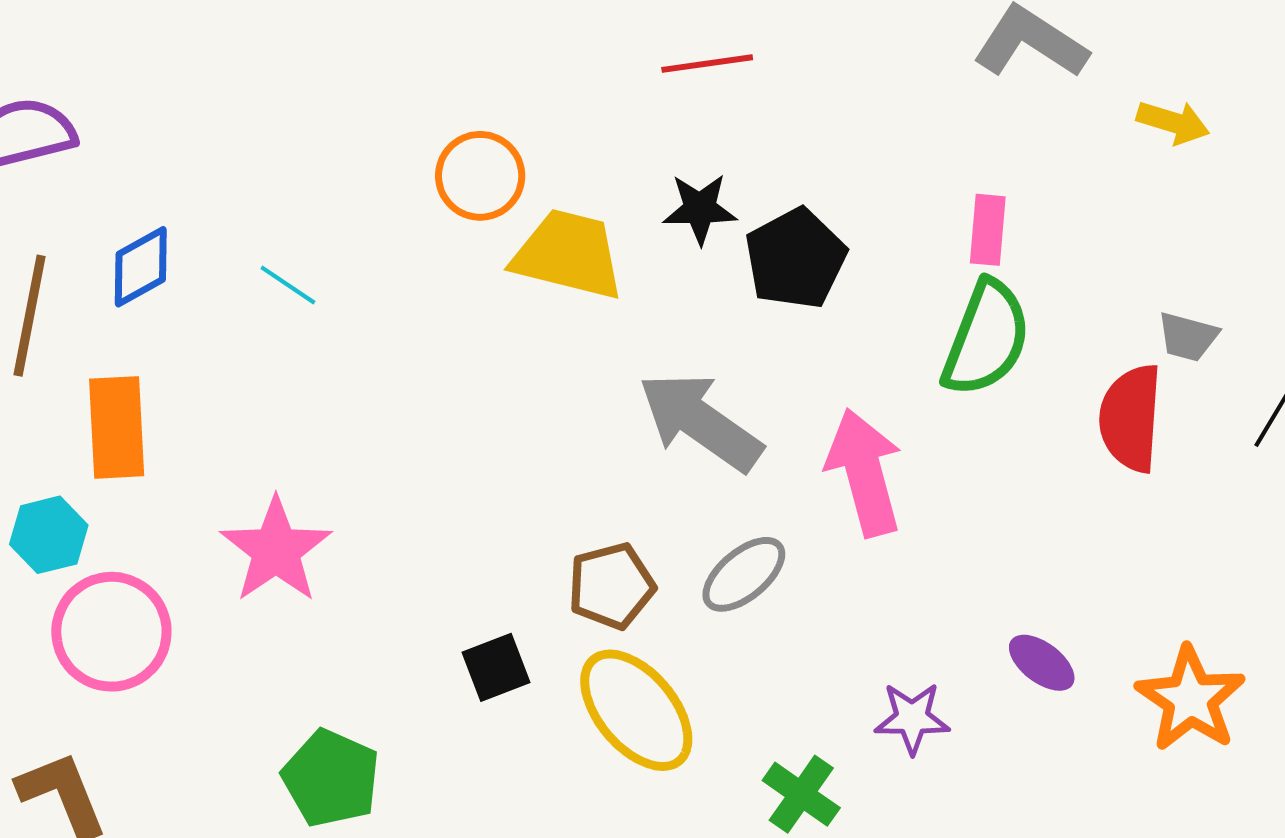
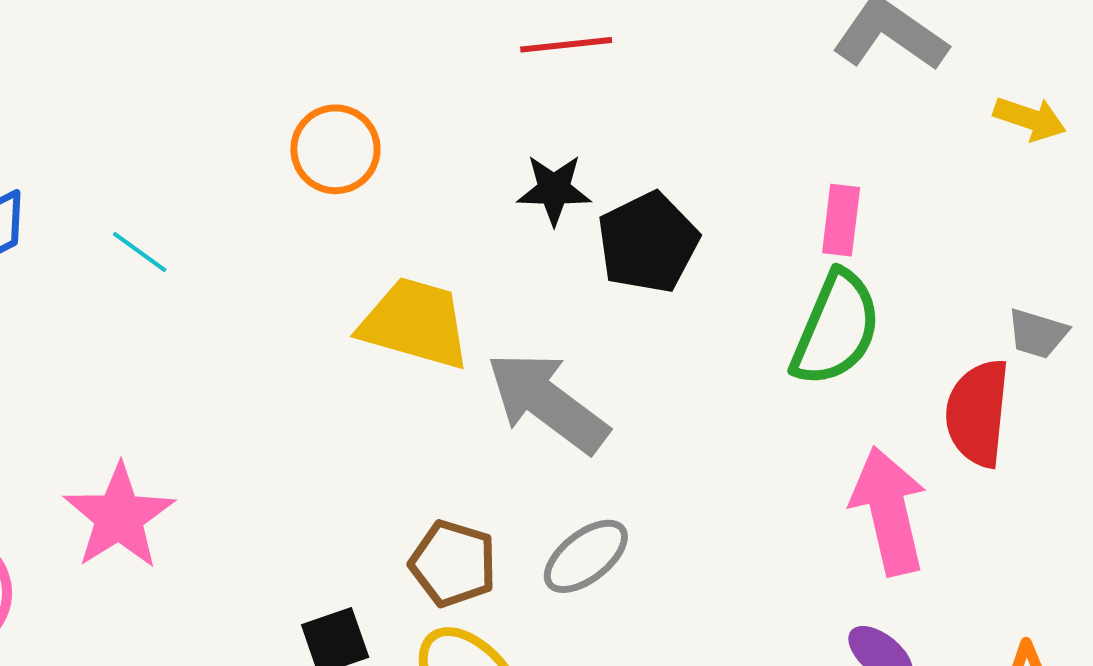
yellow trapezoid: (568, 254) -> (415, 323), moved
pink arrow: (864, 472) -> (889, 511), moved
brown pentagon: (611, 586) -> (453, 564), turned 30

